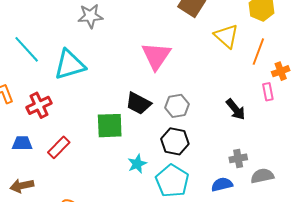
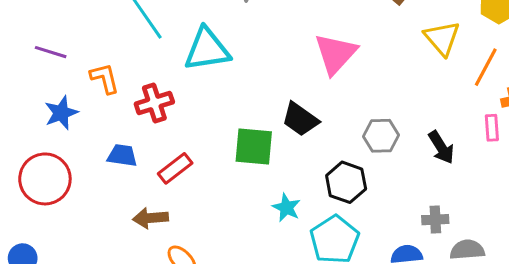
gray hexagon: (177, 106) -> (381, 136), moved
cyan star: (137, 164) -> (286, 208), turned -30
brown arrow: (22, 186) -> (150, 218), moved

